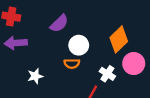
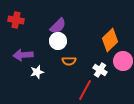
purple arrow: (16, 43) -> (23, 55), moved
white circle: (79, 45) -> (58, 41), moved

